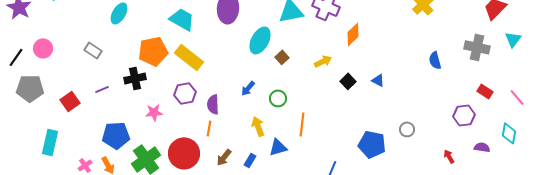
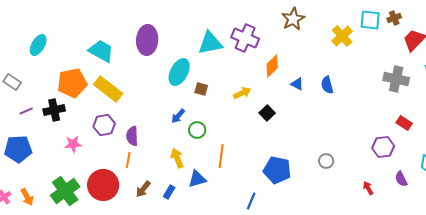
brown square: (282, 57) -> (201, 89), turned -32
blue semicircle: (435, 60) -> (327, 85), moved
blue triangle: (378, 80) -> (297, 84), moved
blue arrow: (248, 88) -> (178, 116), moved
purple line: (102, 89) -> (26, 111), moved
blue pentagon: (116, 135) -> (18, 149), moved
blue pentagon: (372, 144) -> (277, 170), moved
purple semicircle: (482, 147) -> (401, 179), turned -126

